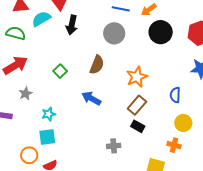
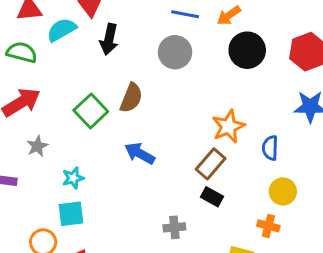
brown semicircle: (97, 65) -> (131, 98), moved
green square: (60, 71) -> (91, 111), size x1.5
orange star: (137, 77) -> (228, 126), moved

